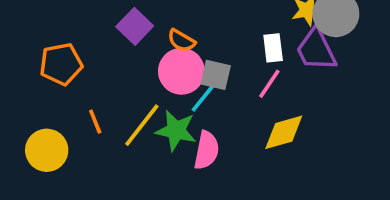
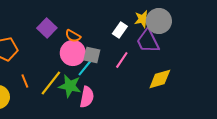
white rectangle: (273, 48) -> (120, 30), moved, turned 42
yellow diamond: (284, 132) -> (160, 79), moved

